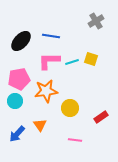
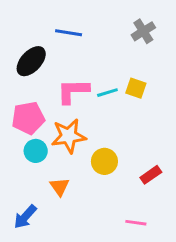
blue line: (51, 36) -> (69, 33), moved
cyan circle: (15, 101) -> (36, 151), moved
blue arrow: (17, 134) -> (25, 217), moved
pink line: (75, 140) -> (136, 223), moved

